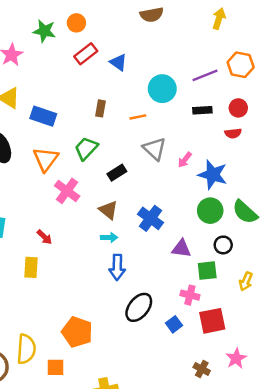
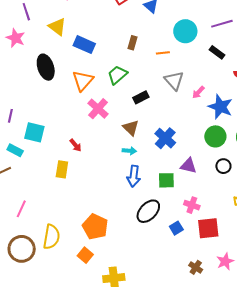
black rectangle: (202, 110) -> (217, 52), turned 35
green square: (207, 271) -> (166, 180), moved
orange square: (55, 367) -> (85, 255), moved, turned 35

